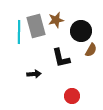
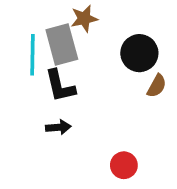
brown star: (56, 20) -> (84, 19), moved
black L-shape: (61, 58) -> (60, 86), moved

